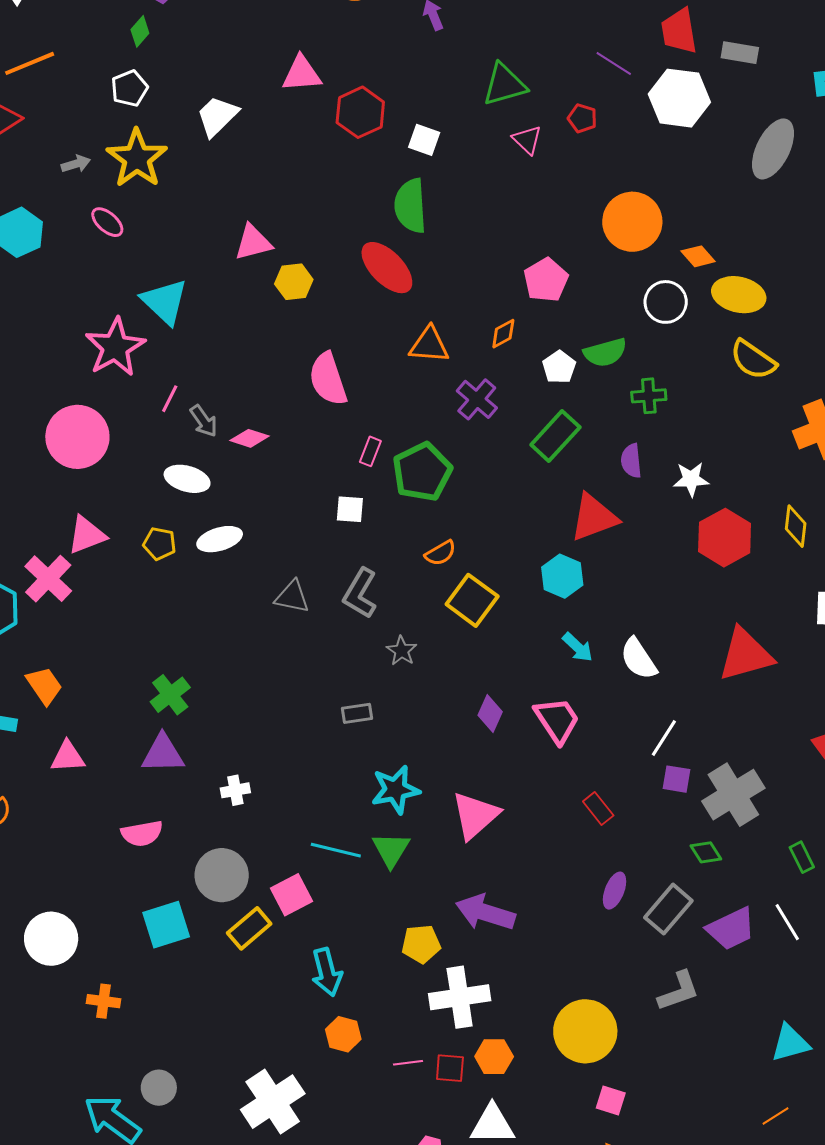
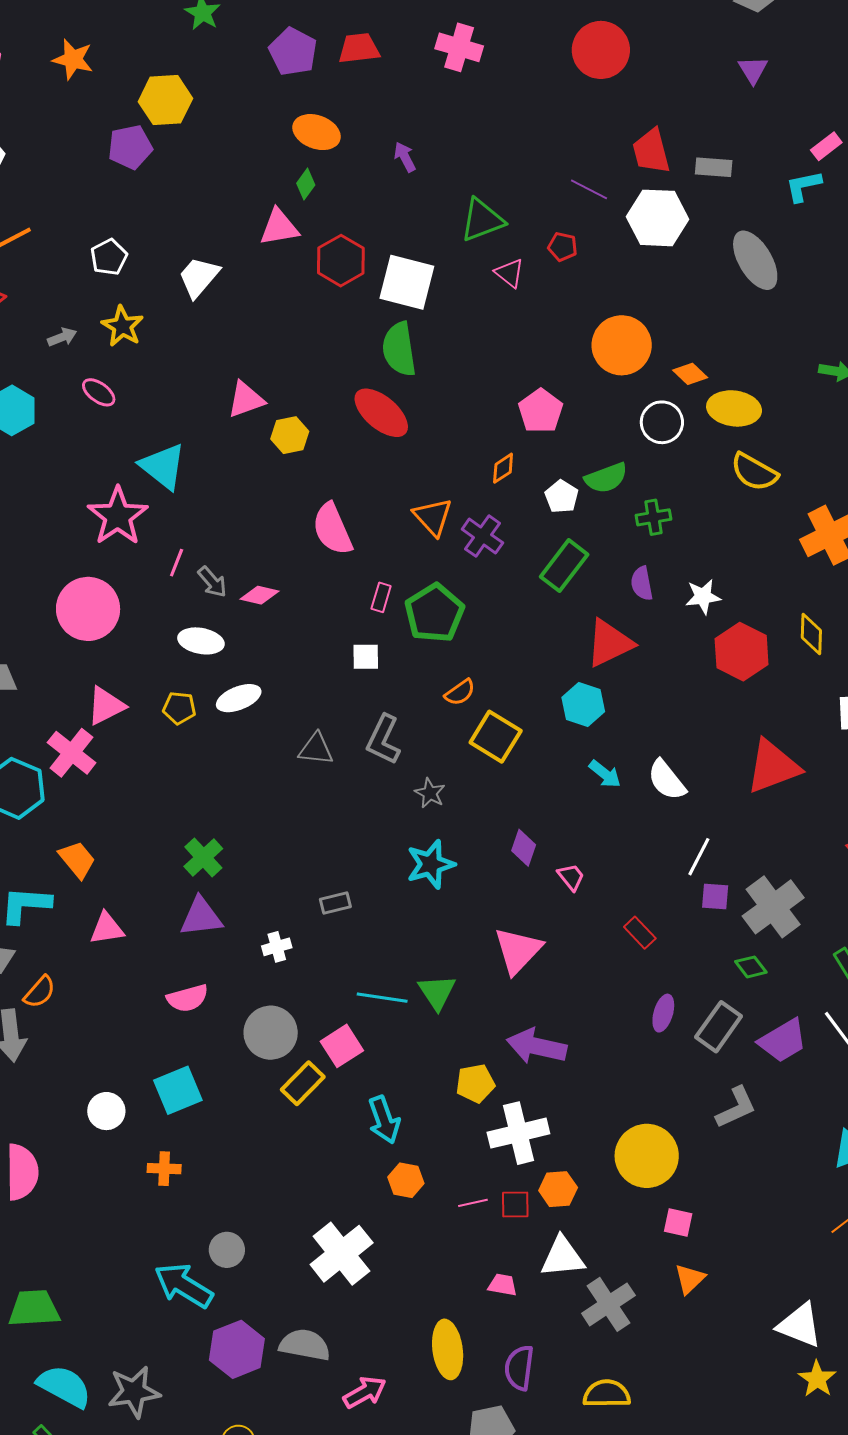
green diamond: (140, 31) -> (306, 184), moved
white square: (424, 140) -> (407, 282), size x1.8
gray ellipse: (773, 149) -> (755, 260), turned -52
yellow star: (137, 158) -> (122, 326), size x0.7
orange triangle: (429, 345) -> (433, 517), moved, turned 48
gray rectangle: (357, 713) -> (335, 903), moved
pink trapezoid: (557, 720) -> (571, 877), moved, size x0.6
cyan star: (395, 790) -> (431, 864), moved
cyan square: (166, 925) -> (178, 1090), moved
white circle: (51, 939) -> (106, 1111), size x0.7

